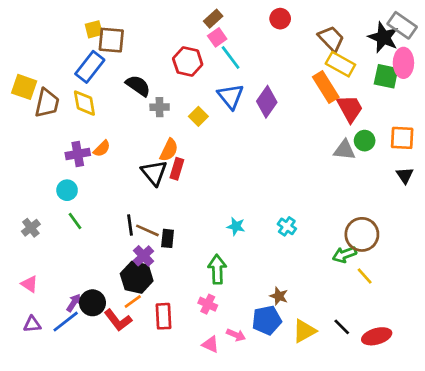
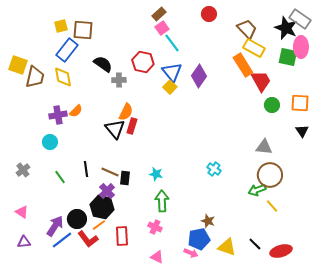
yellow square: (94, 29) -> (61, 26), moved
red hexagon: (188, 62) -> (143, 62), moved
yellow square: (198, 116) -> (170, 87), moved
gray triangle: (344, 150) -> (264, 147), moved
green line: (75, 221) -> (60, 177), moved
black line: (130, 225) -> (86, 169), moved
cyan star: (236, 226) -> (156, 174), moved
purple arrow: (74, 303) -> (55, 226), size x1.5
black circle: (92, 303) -> (77, 219), moved
blue line: (66, 322) -> (62, 240), moved
yellow triangle: (304, 331) -> (227, 247), turned 48
pink arrow: (236, 335) -> (191, 253), moved

